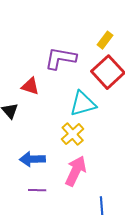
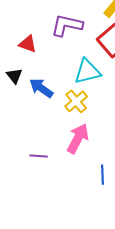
red triangle: (30, 86) -> (28, 44), moved
blue arrow: (32, 159) -> (41, 88), moved, turned 35

